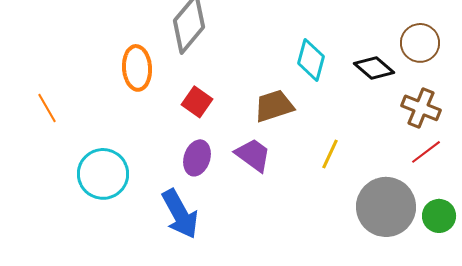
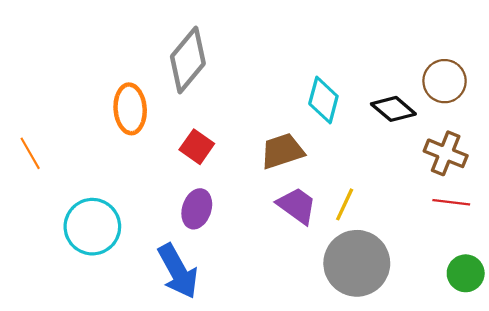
red line: (426, 152) -> (451, 202), turned 44
purple trapezoid: (253, 155) -> (297, 206), moved
gray circle: (386, 207) -> (357, 263), moved

